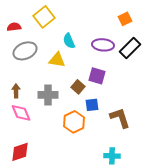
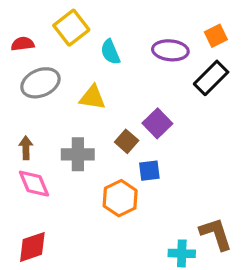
orange square: (125, 19) -> (216, 36), moved
cyan semicircle: (69, 41) -> (110, 52), moved
purple ellipse: (103, 45) -> (170, 50), moved
purple square: (97, 76) -> (157, 123), turned 30
brown L-shape: (120, 118) -> (216, 234), moved

